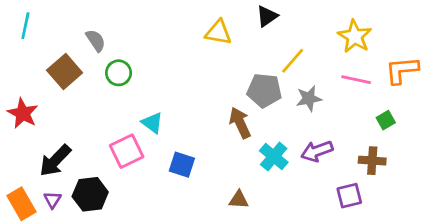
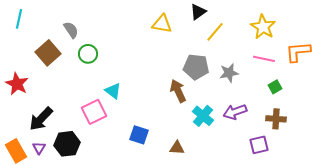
yellow line: (293, 61) -> (215, 32), moved
green square: (386, 120) -> (275, 87), moved
blue square: (182, 165) -> (139, 135), moved

